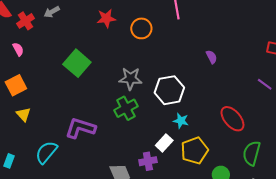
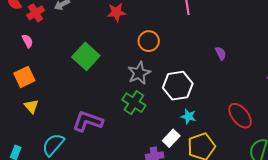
orange circle: (141, 28) -> (149, 41), moved
gray star: (130, 79) -> (139, 73), turned -30
green cross: (126, 108) -> (134, 103), turned -30

